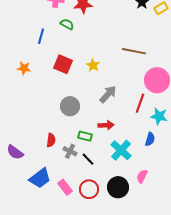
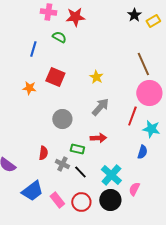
brown line: (134, 51) -> (143, 64), moved, turned 55
yellow star: (93, 65) -> (96, 77), moved
orange star: (24, 68) -> (29, 88), moved
cyan cross: (121, 150) -> (111, 175), moved

